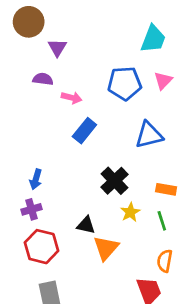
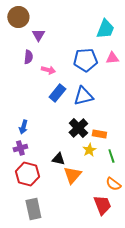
purple semicircle: (43, 79) -> (28, 57), turned 88
pink triangle: (163, 81) -> (112, 58), turned 40
blue triangle: (149, 135) -> (83, 96), moved
orange rectangle: (166, 189) -> (99, 134), moved
orange semicircle: (165, 261) -> (113, 184), turned -63

